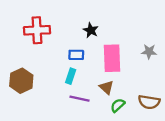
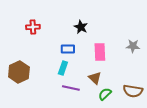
red cross: (37, 30) -> (33, 27), size x0.6
pink rectangle: (112, 58) -> (100, 52), size x0.7

